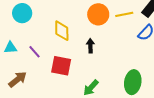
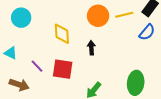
cyan triangle: (10, 48) -> (11, 53), turned 32
purple line: (35, 52) -> (37, 66), moved
brown arrow: (18, 79) -> (19, 85), turned 60

